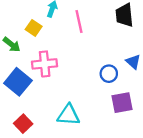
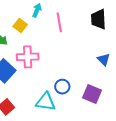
blue circle: (109, 74) -> (62, 87), moved
purple square: (122, 103) -> (92, 94), turned 30

